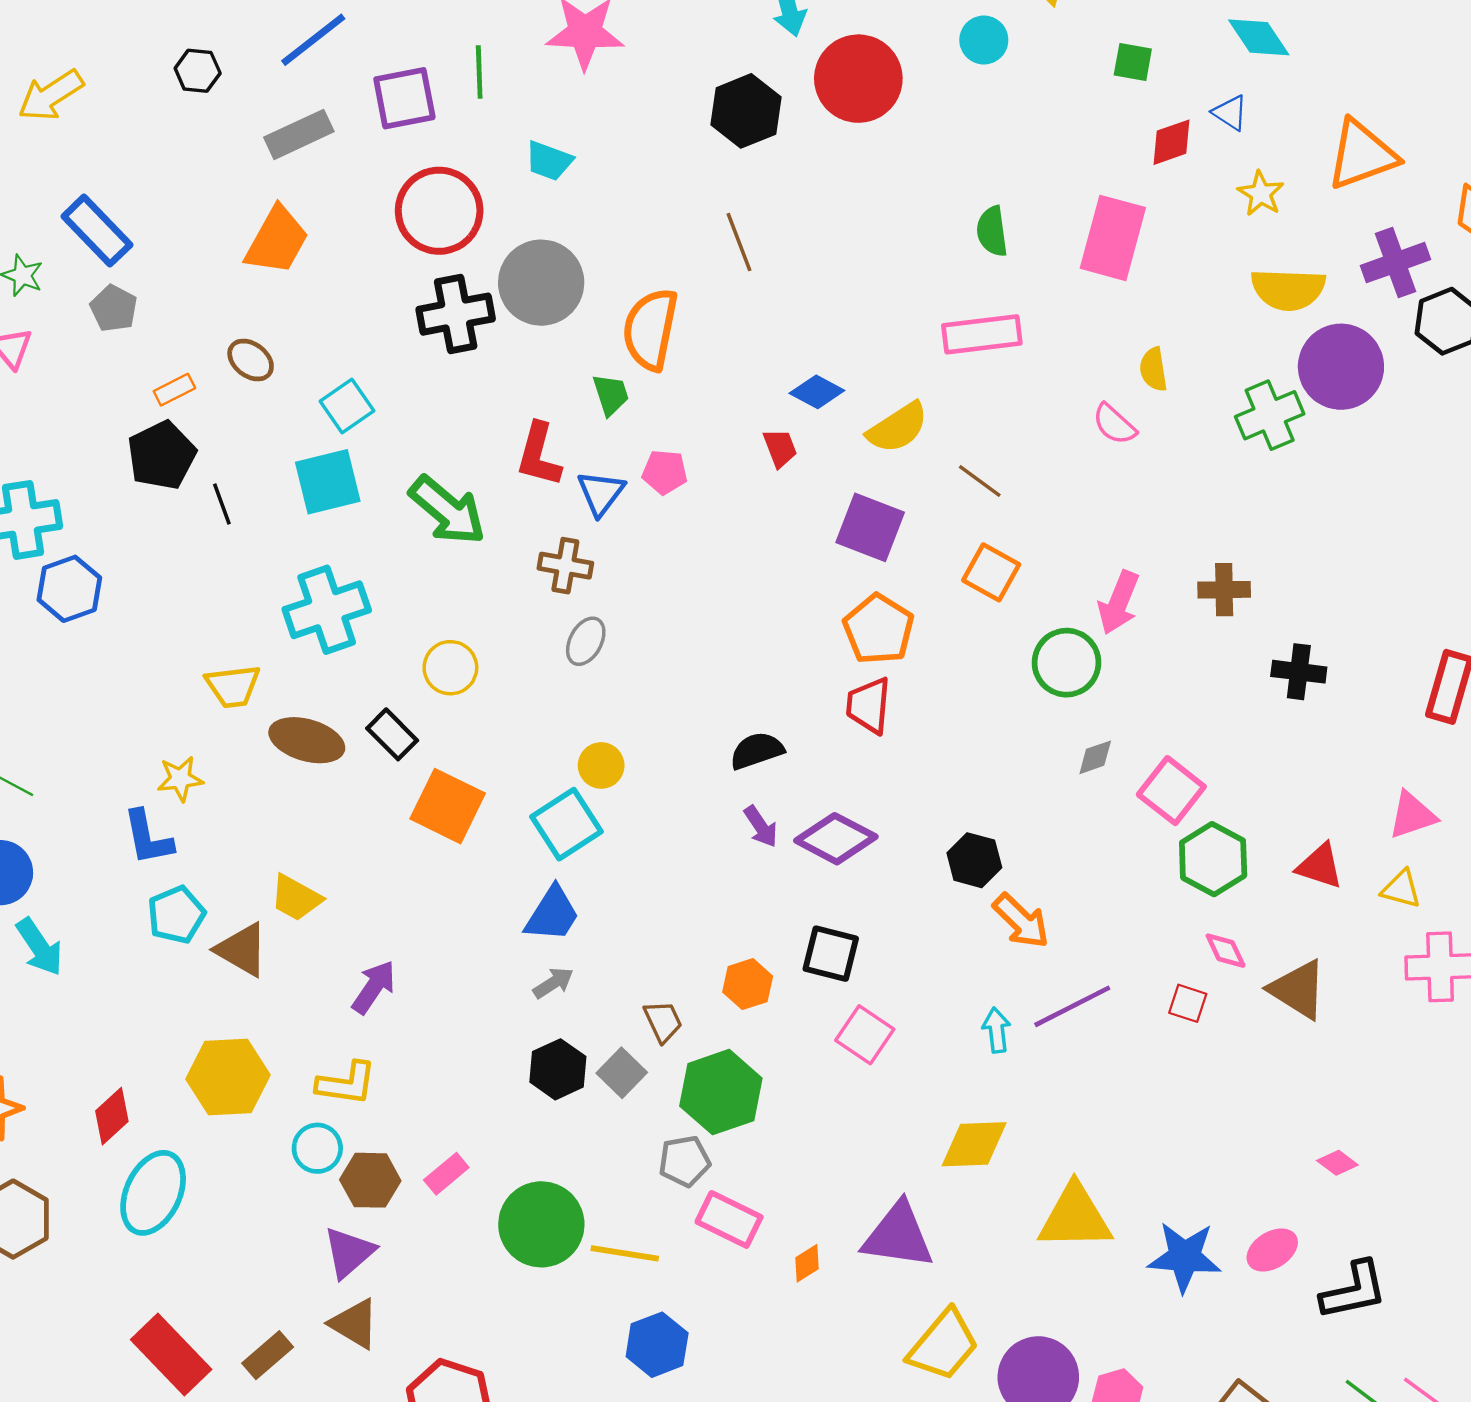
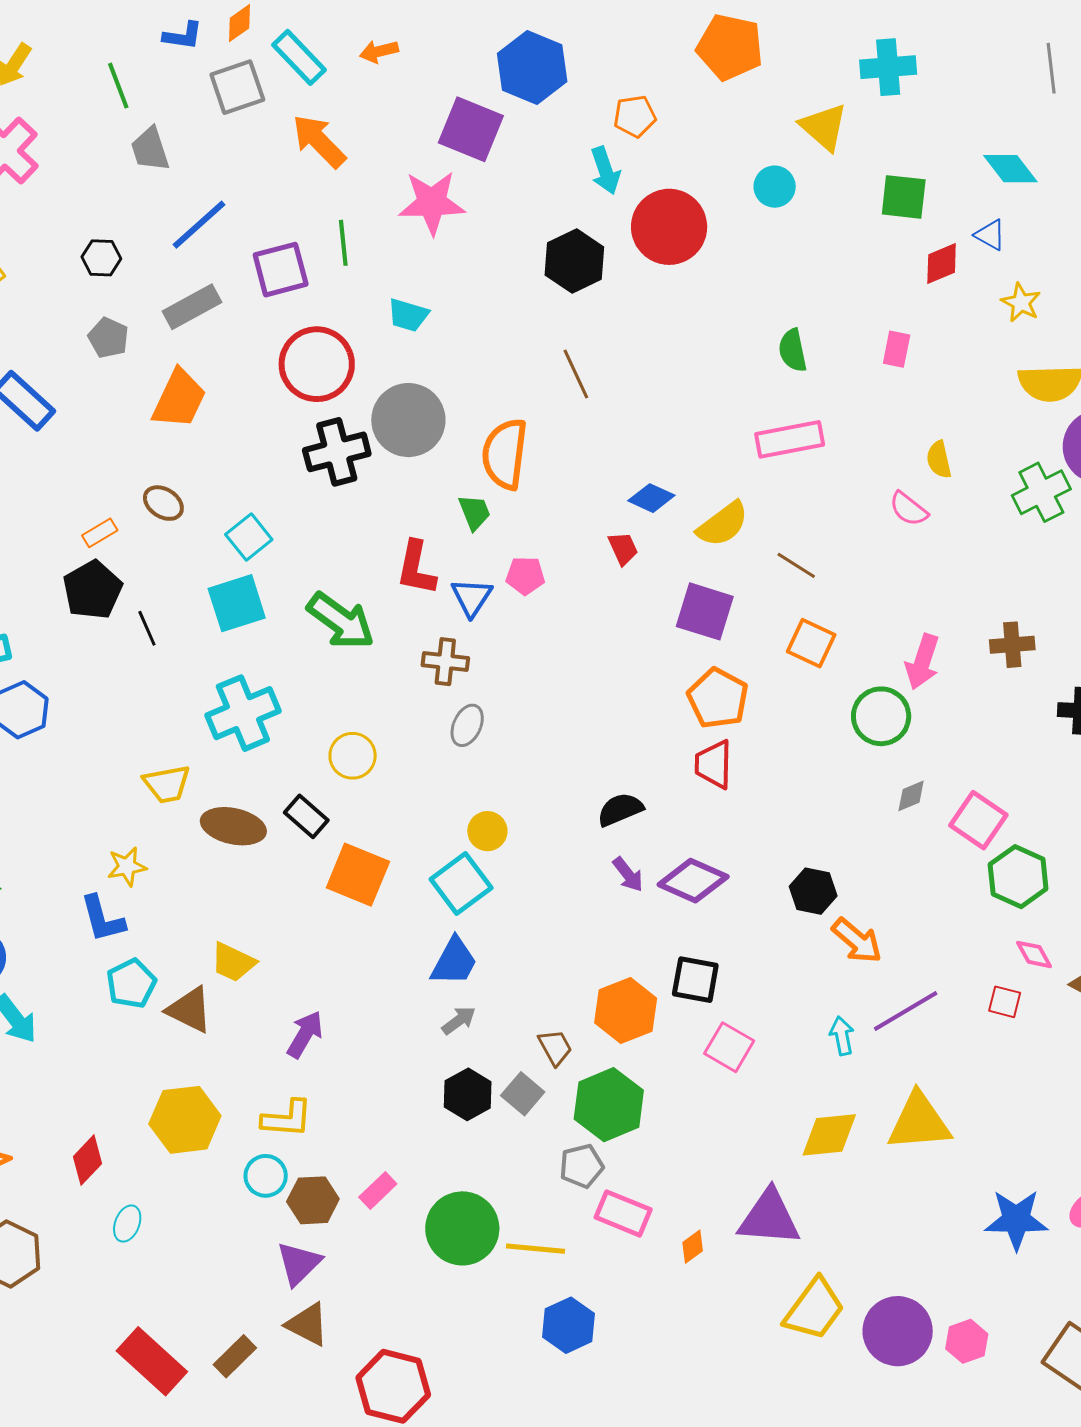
green square: (1133, 62) -> (904, 197), size x1.4
pink rectangle: (1113, 238) -> (897, 349), size x0.5
gray pentagon: (114, 308) -> (108, 338), moved
orange hexagon: (748, 984) -> (626, 1010), size x1.5
cyan ellipse: (153, 1193) -> (127, 1224), size x0.5
yellow triangle: (1075, 1217) -> (919, 1122), moved

